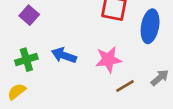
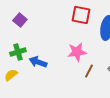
blue arrow: (64, 55) -> (38, 62), moved
brown line: (125, 86) -> (89, 71), turned -32

